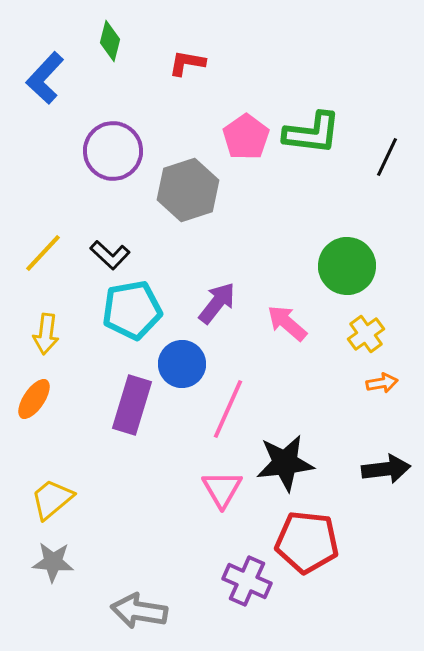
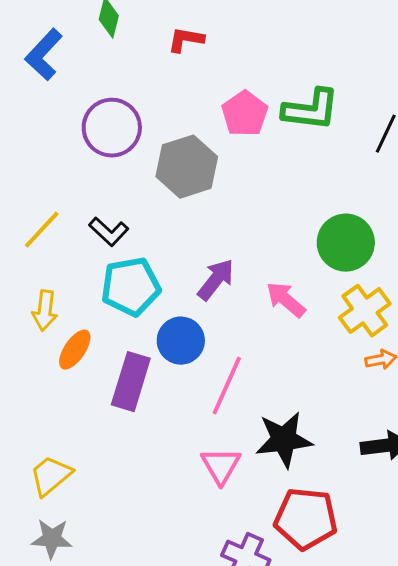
yellow cross: (366, 334) -> (365, 311), size x1.4
orange ellipse: (34, 399) -> (75, 350), moved

